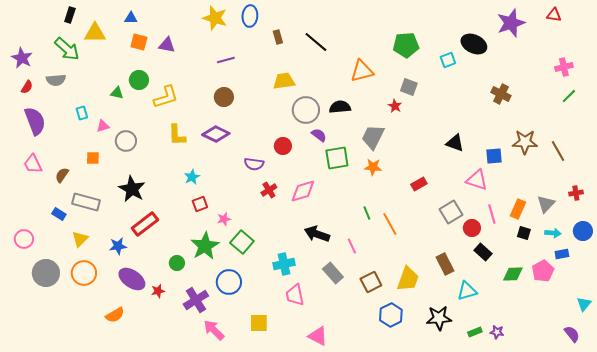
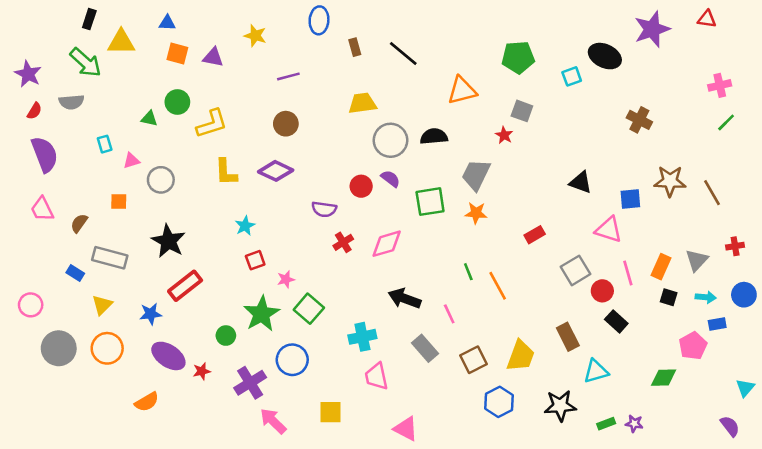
yellow star: (215, 18) -> (255, 36), moved, size x0.7
purple semicircle: (319, 135) -> (390, 179), moved
green diamond: (513, 274) -> (664, 378), moved

